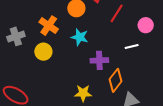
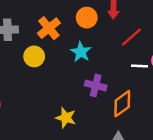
white line: (132, 46) -> (140, 66), moved
orange diamond: (115, 80) -> (122, 104), moved

